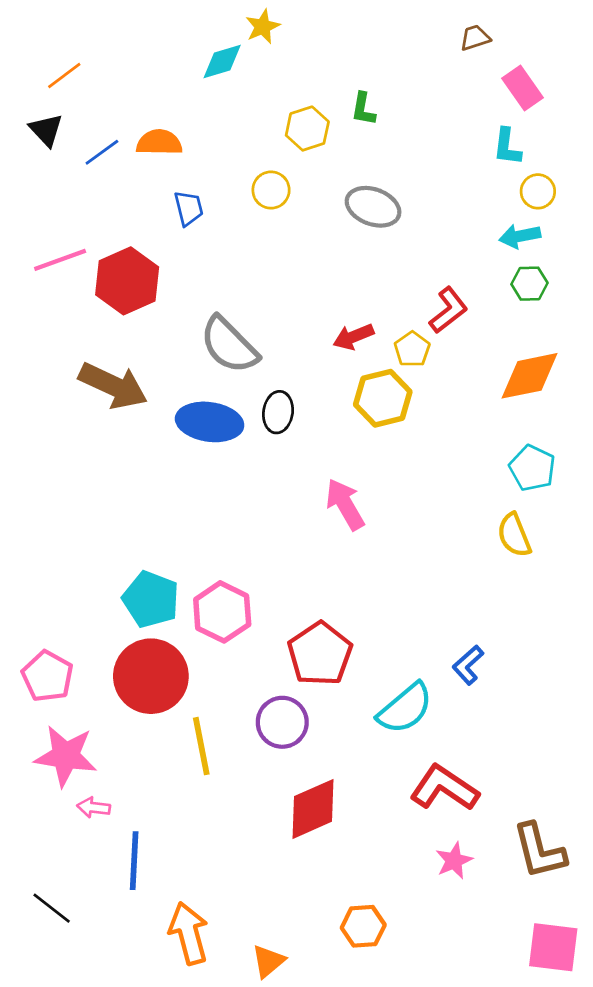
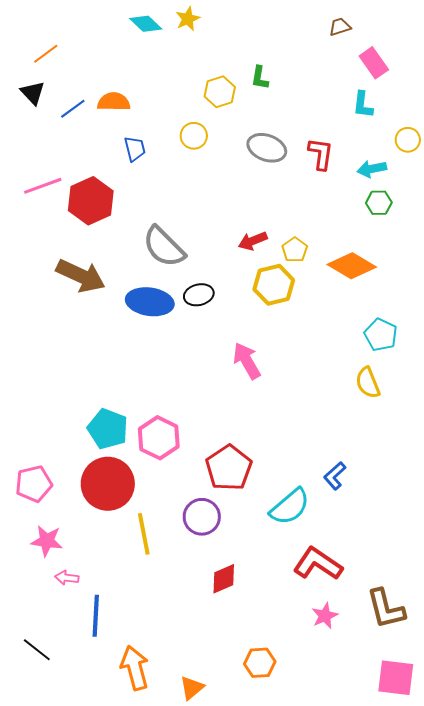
cyan diamond: (222, 61) -> (146, 24), moved, turned 60
yellow circle: (538, 191) -> (408, 140), moved
red L-shape: (448, 310) -> (321, 154), moved, turned -44
orange diamond: (529, 376) -> (352, 266), moved, turned 42
black ellipse: (278, 412) -> (199, 295), turned 68
pink pentagon: (47, 676) -> (34, 484), turned 30
pink star: (66, 756) -> (47, 541), size x0.7
red diamond: (313, 809) -> (224, 579), size x0.7

